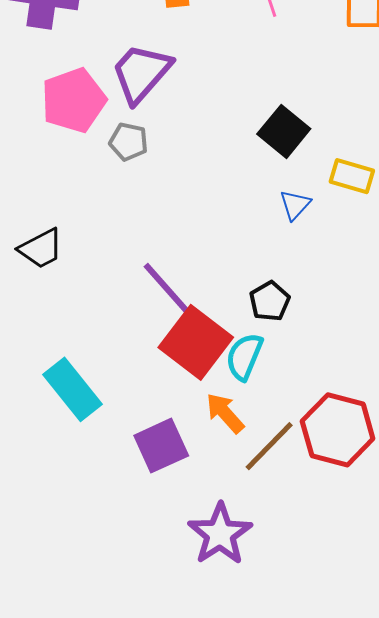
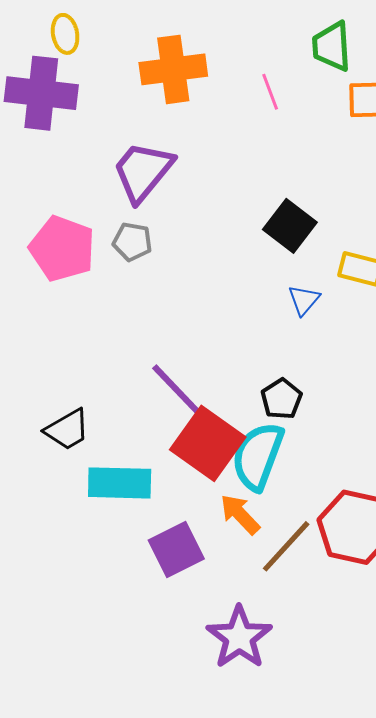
pink pentagon: (74, 100) -> (62, 249), moved, turned -30
black trapezoid: (41, 249) -> (67, 430), moved
cyan semicircle: (244, 357) -> (258, 456), size x1.4
cyan rectangle: (72, 389) -> (120, 483), moved, turned -48

